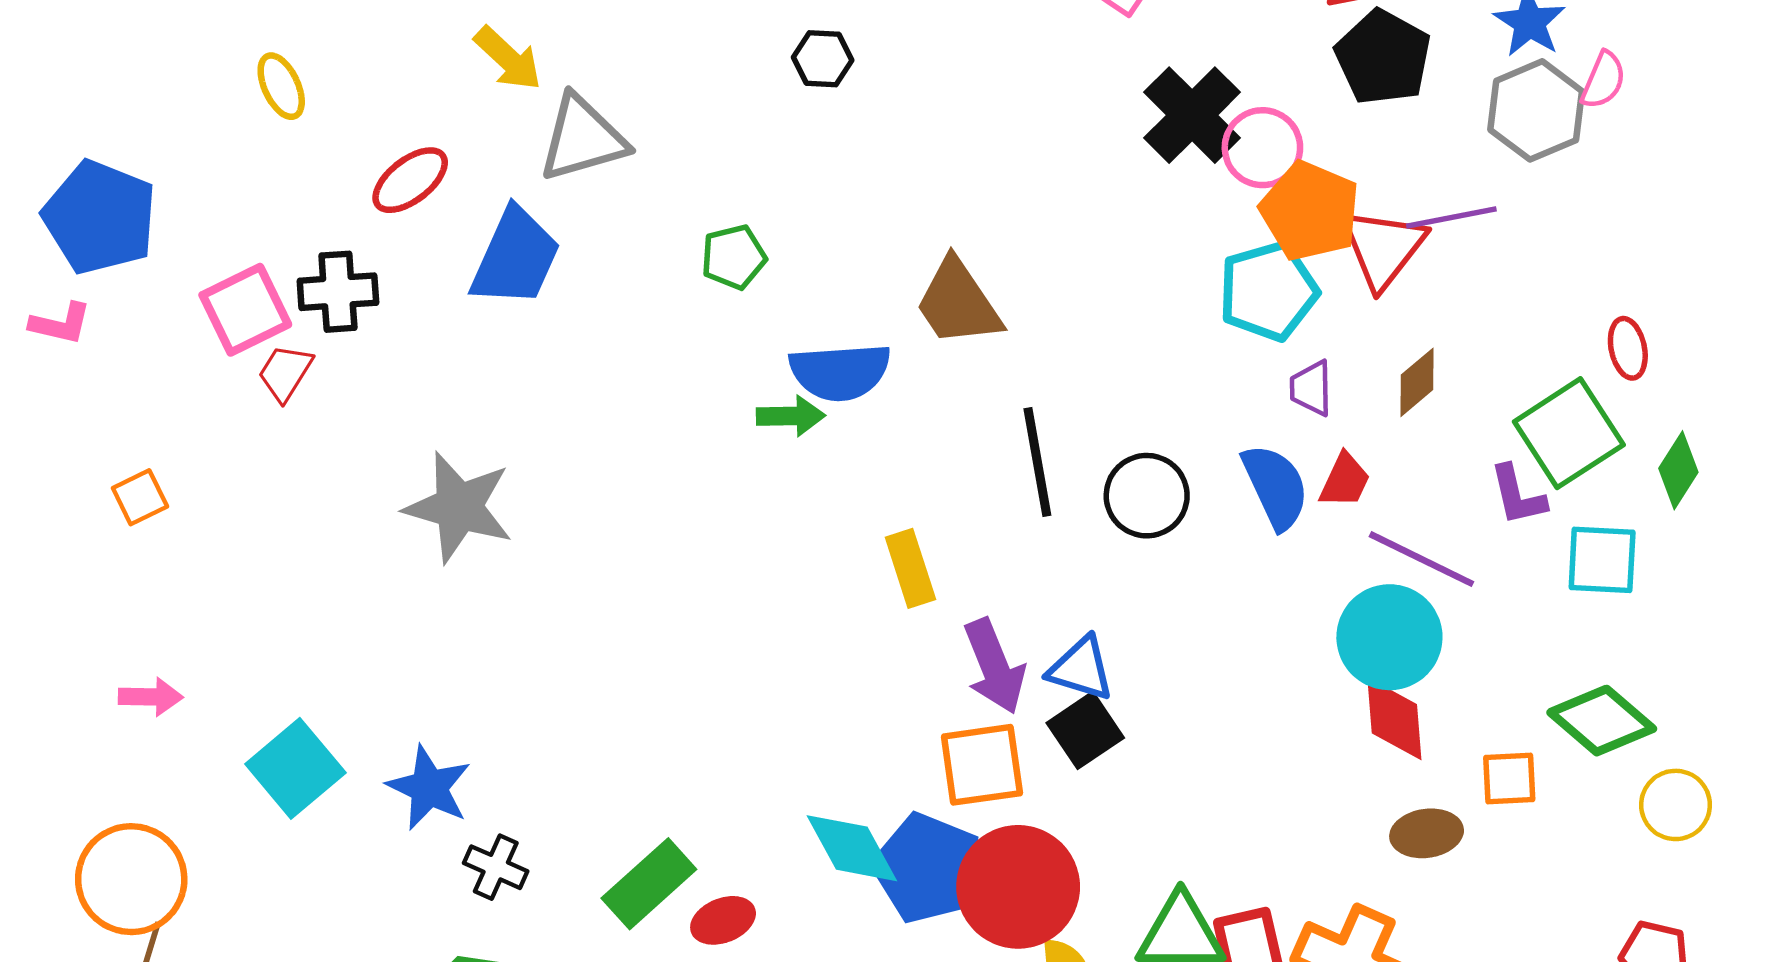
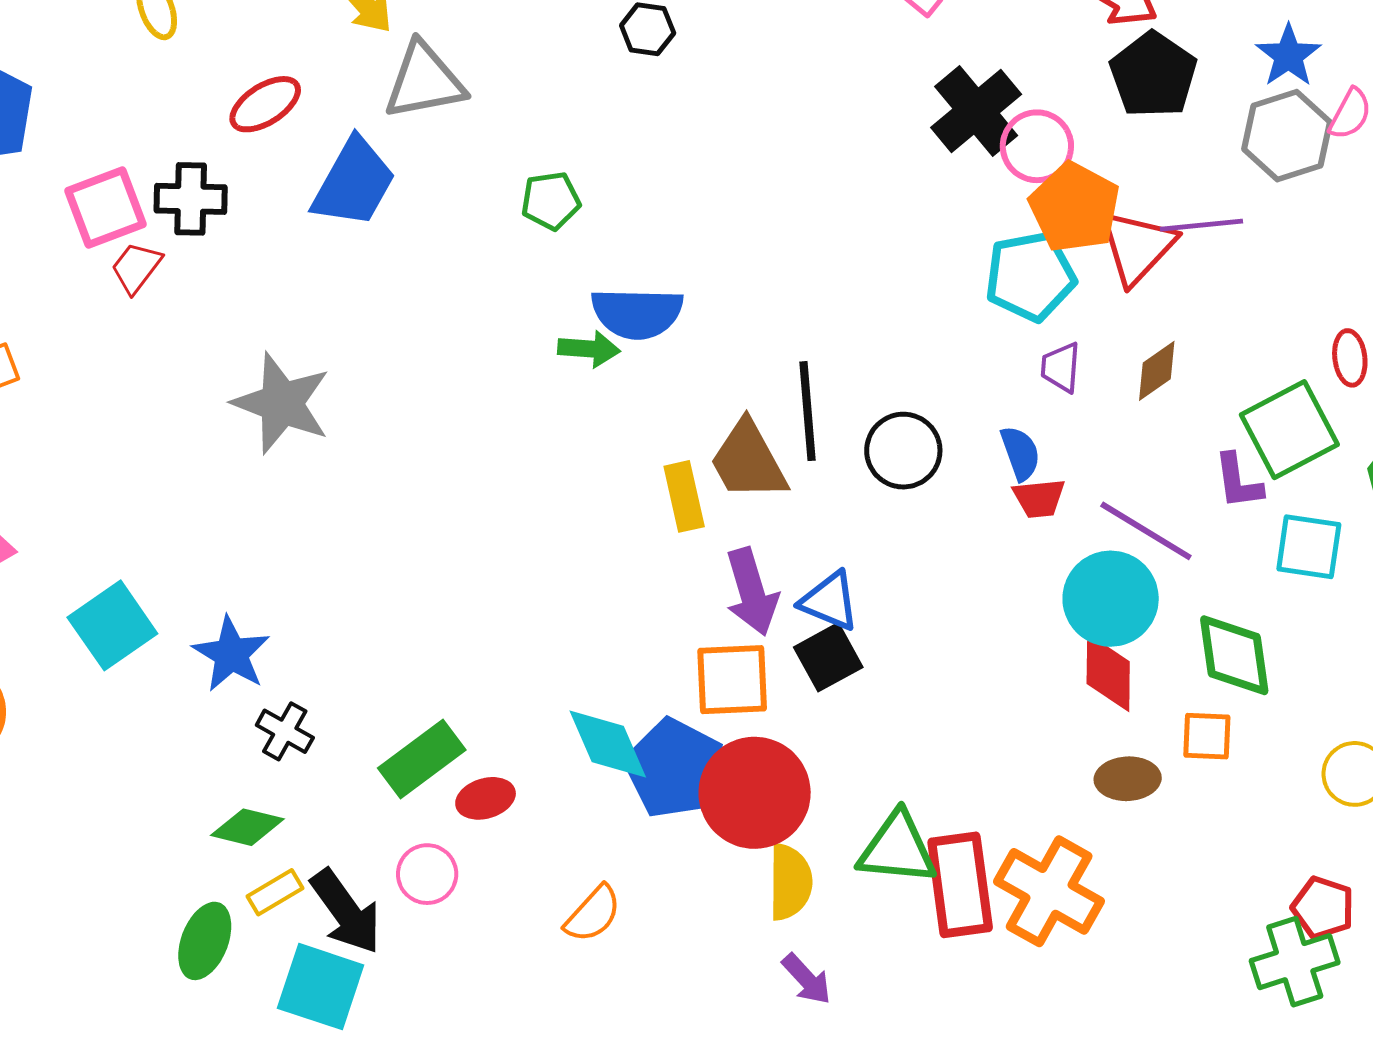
brown trapezoid: (958, 303) -> (748, 461), moved
red trapezoid: (1345, 481) -> (1039, 498), moved, turned 54
blue semicircle: (1275, 487) -> (1020, 453), size x0.7
green diamond: (1602, 721) -> (1234, 655), moved, turned 36

